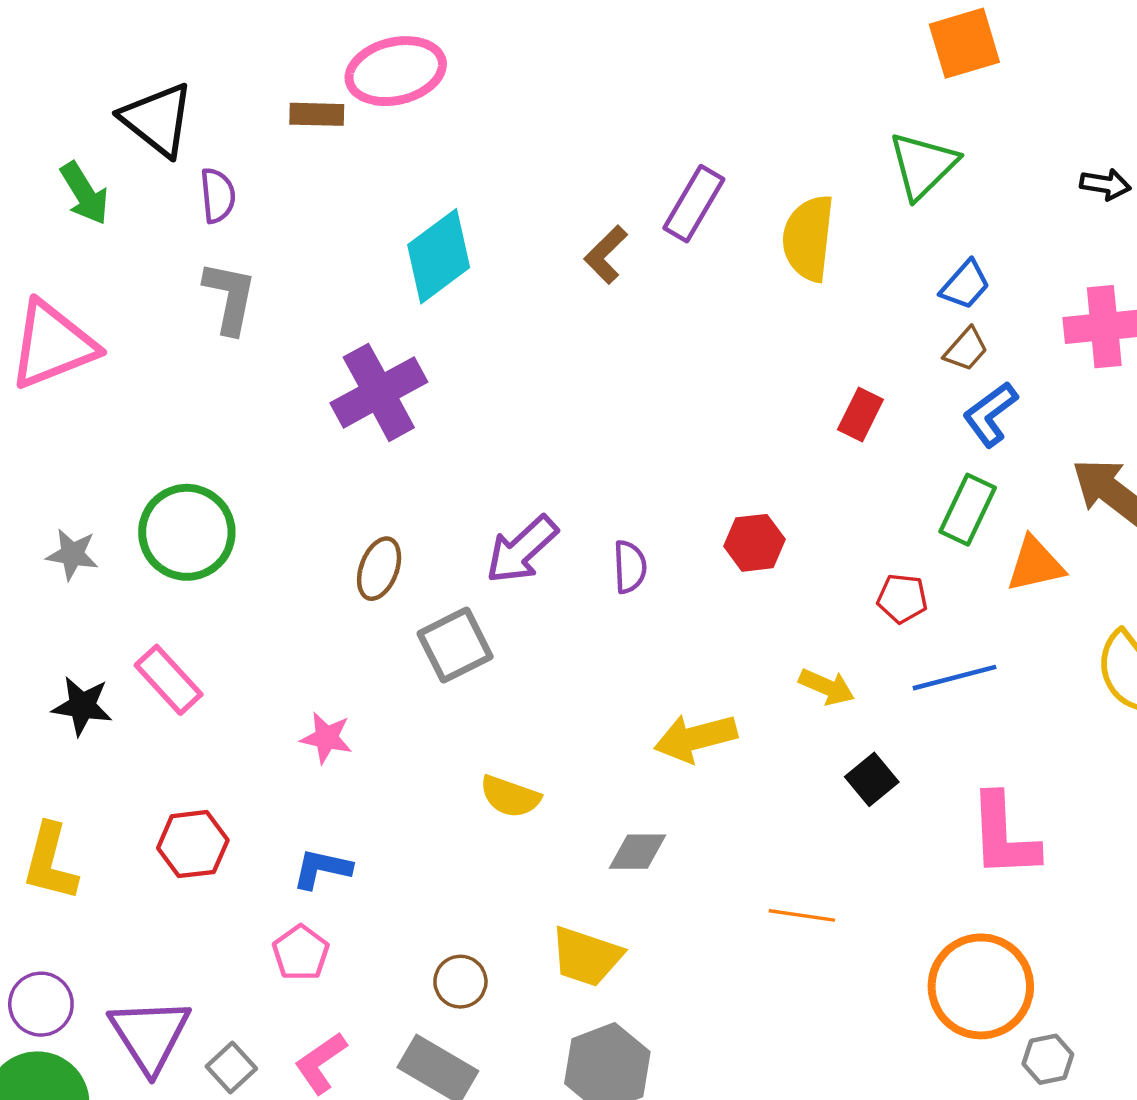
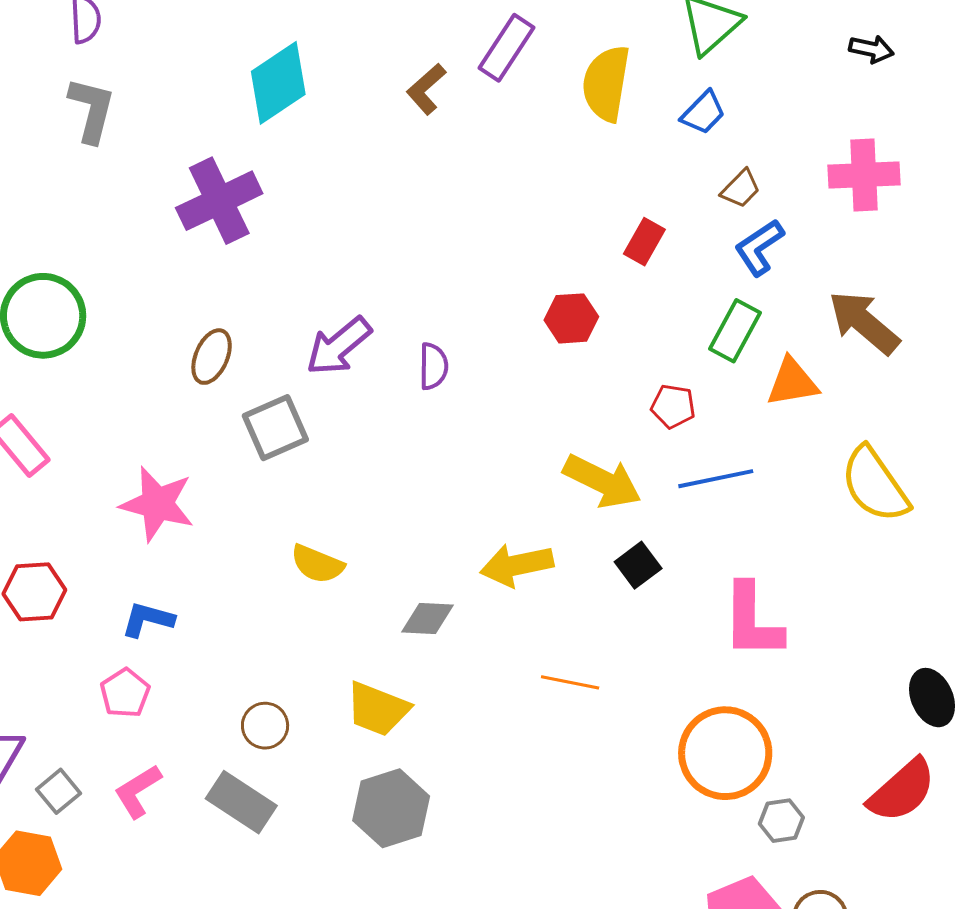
blue trapezoid: (965, 285) -> (703, 113), moved
red hexagon: (755, 543) -> (571, 318), moved
yellow arrow: (827, 687) -> (602, 481), size x1.6
pink star: (326, 738) -> (157, 504), size x1.6
yellow arrow: (696, 738) -> (517, 565), moved

